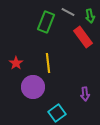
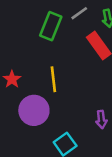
gray line: (68, 12) -> (79, 13), turned -64

